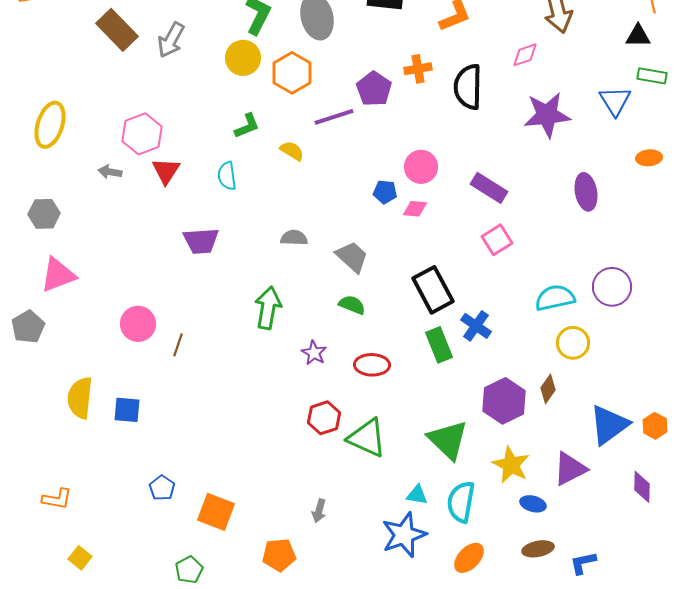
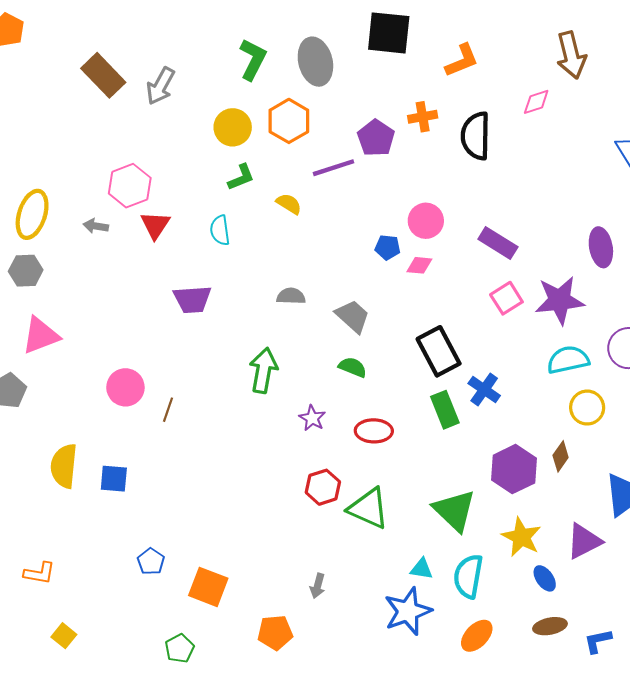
yellow circle: (243, 58) -> (233, 127), moved
purple star: (547, 115) -> (560, 300), moved
yellow ellipse: (50, 125) -> (32, 214), moved
blue ellipse: (533, 504) -> (545, 578), turned 40

